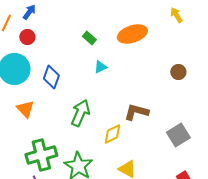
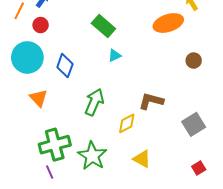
orange ellipse: (132, 34) -> (168, 23), moved
green rectangle: (89, 38) -> (103, 26), size x1.6

